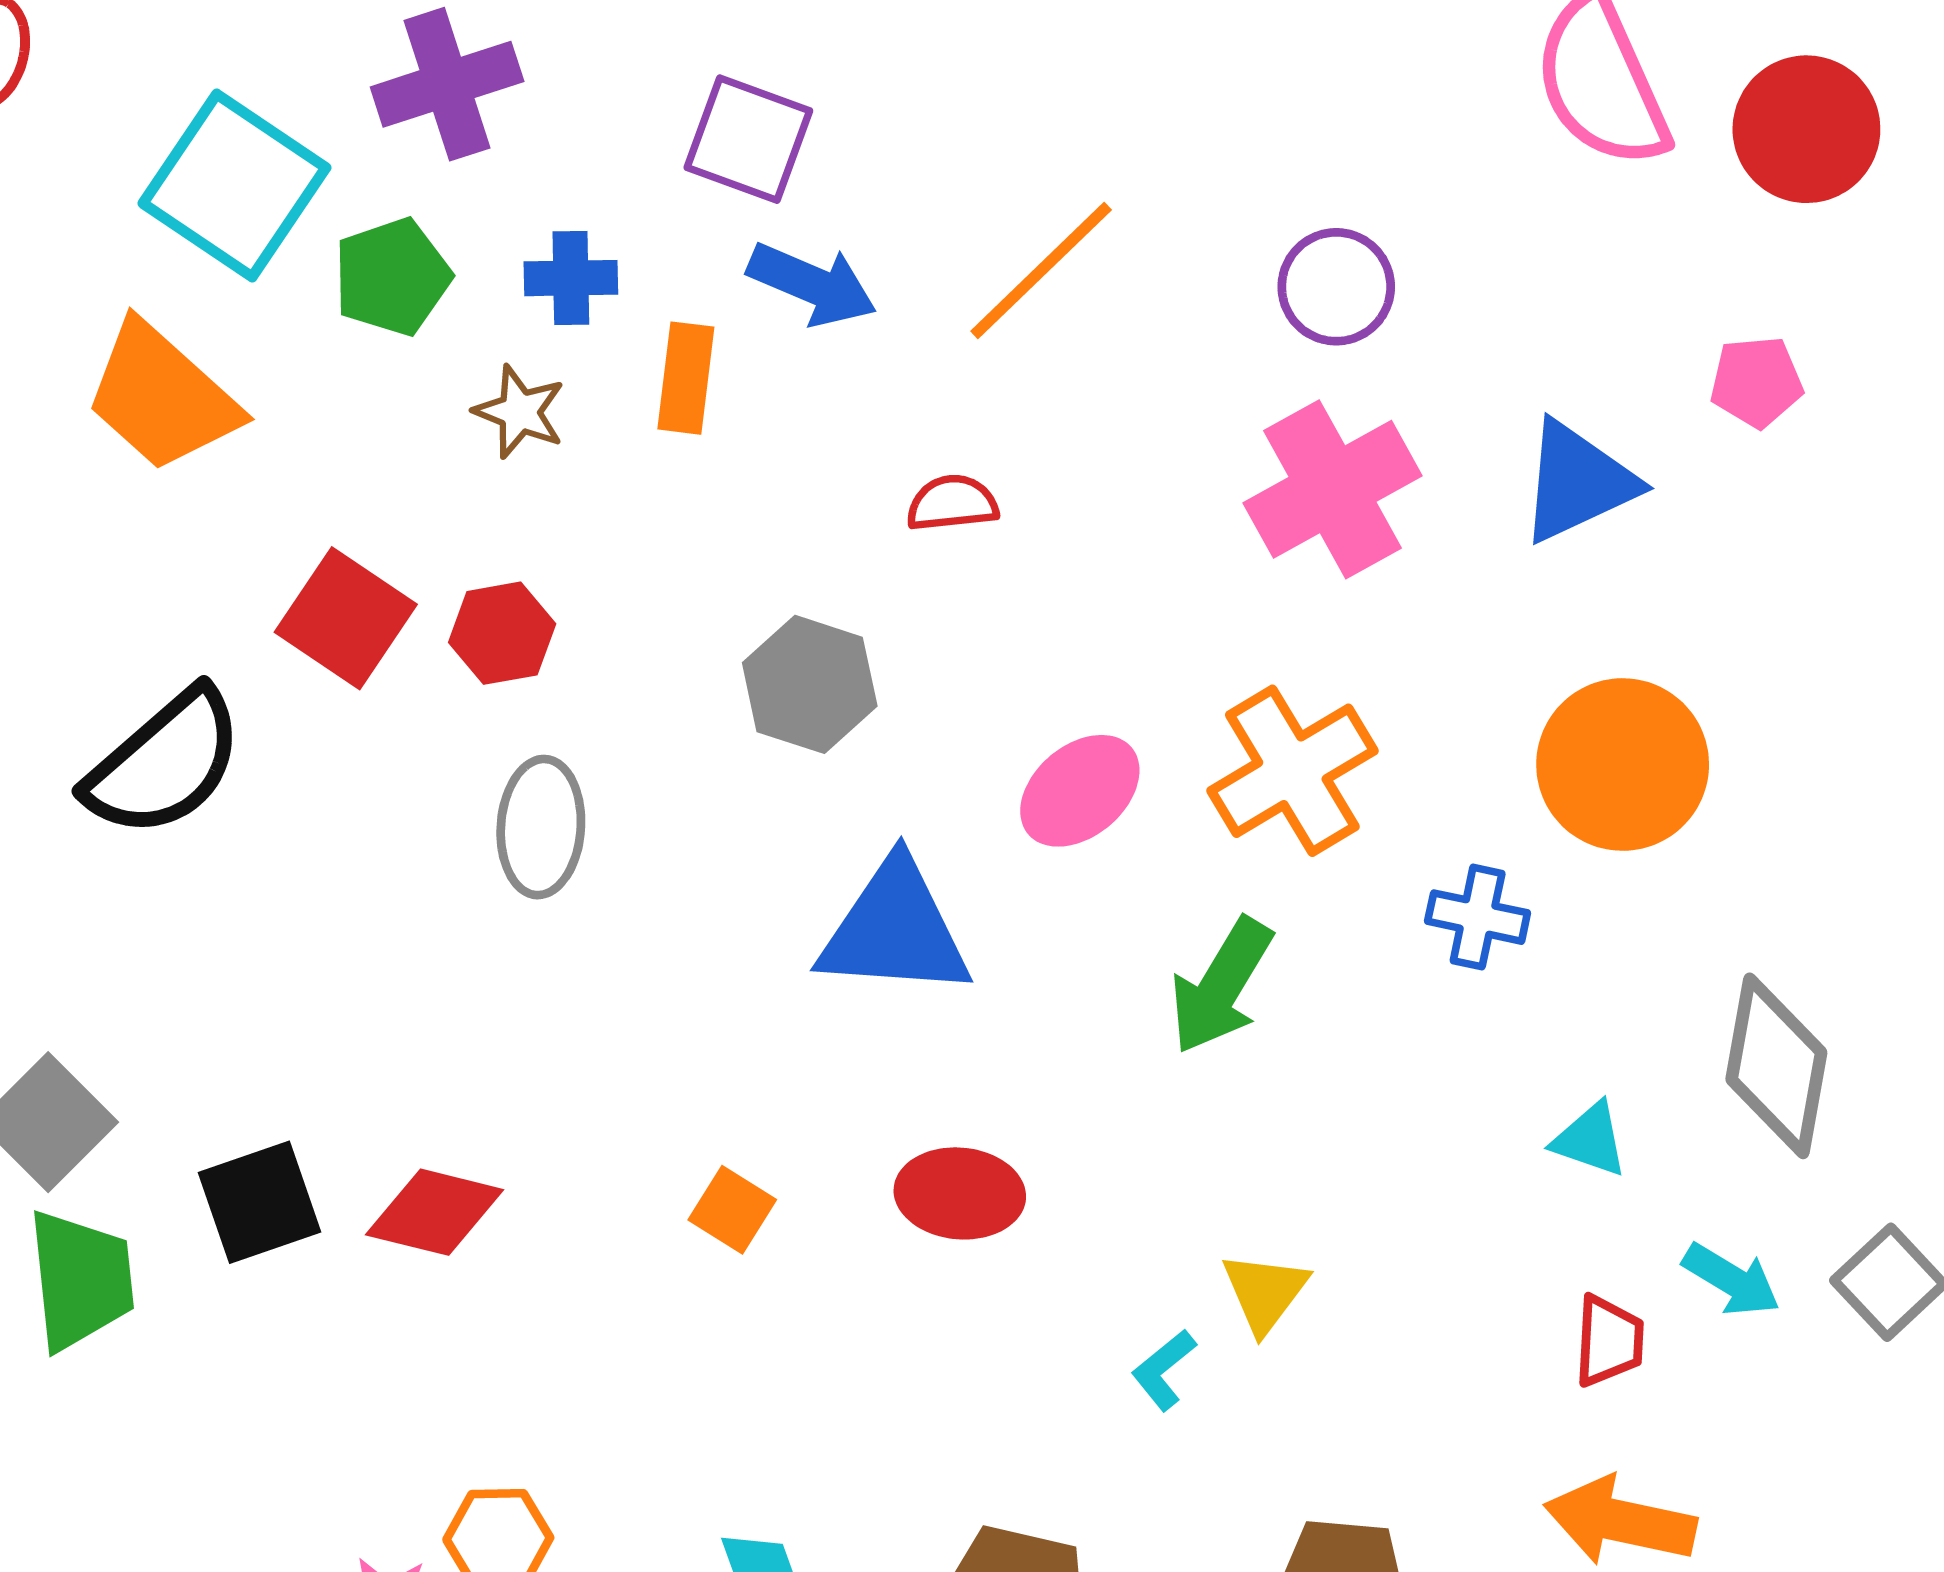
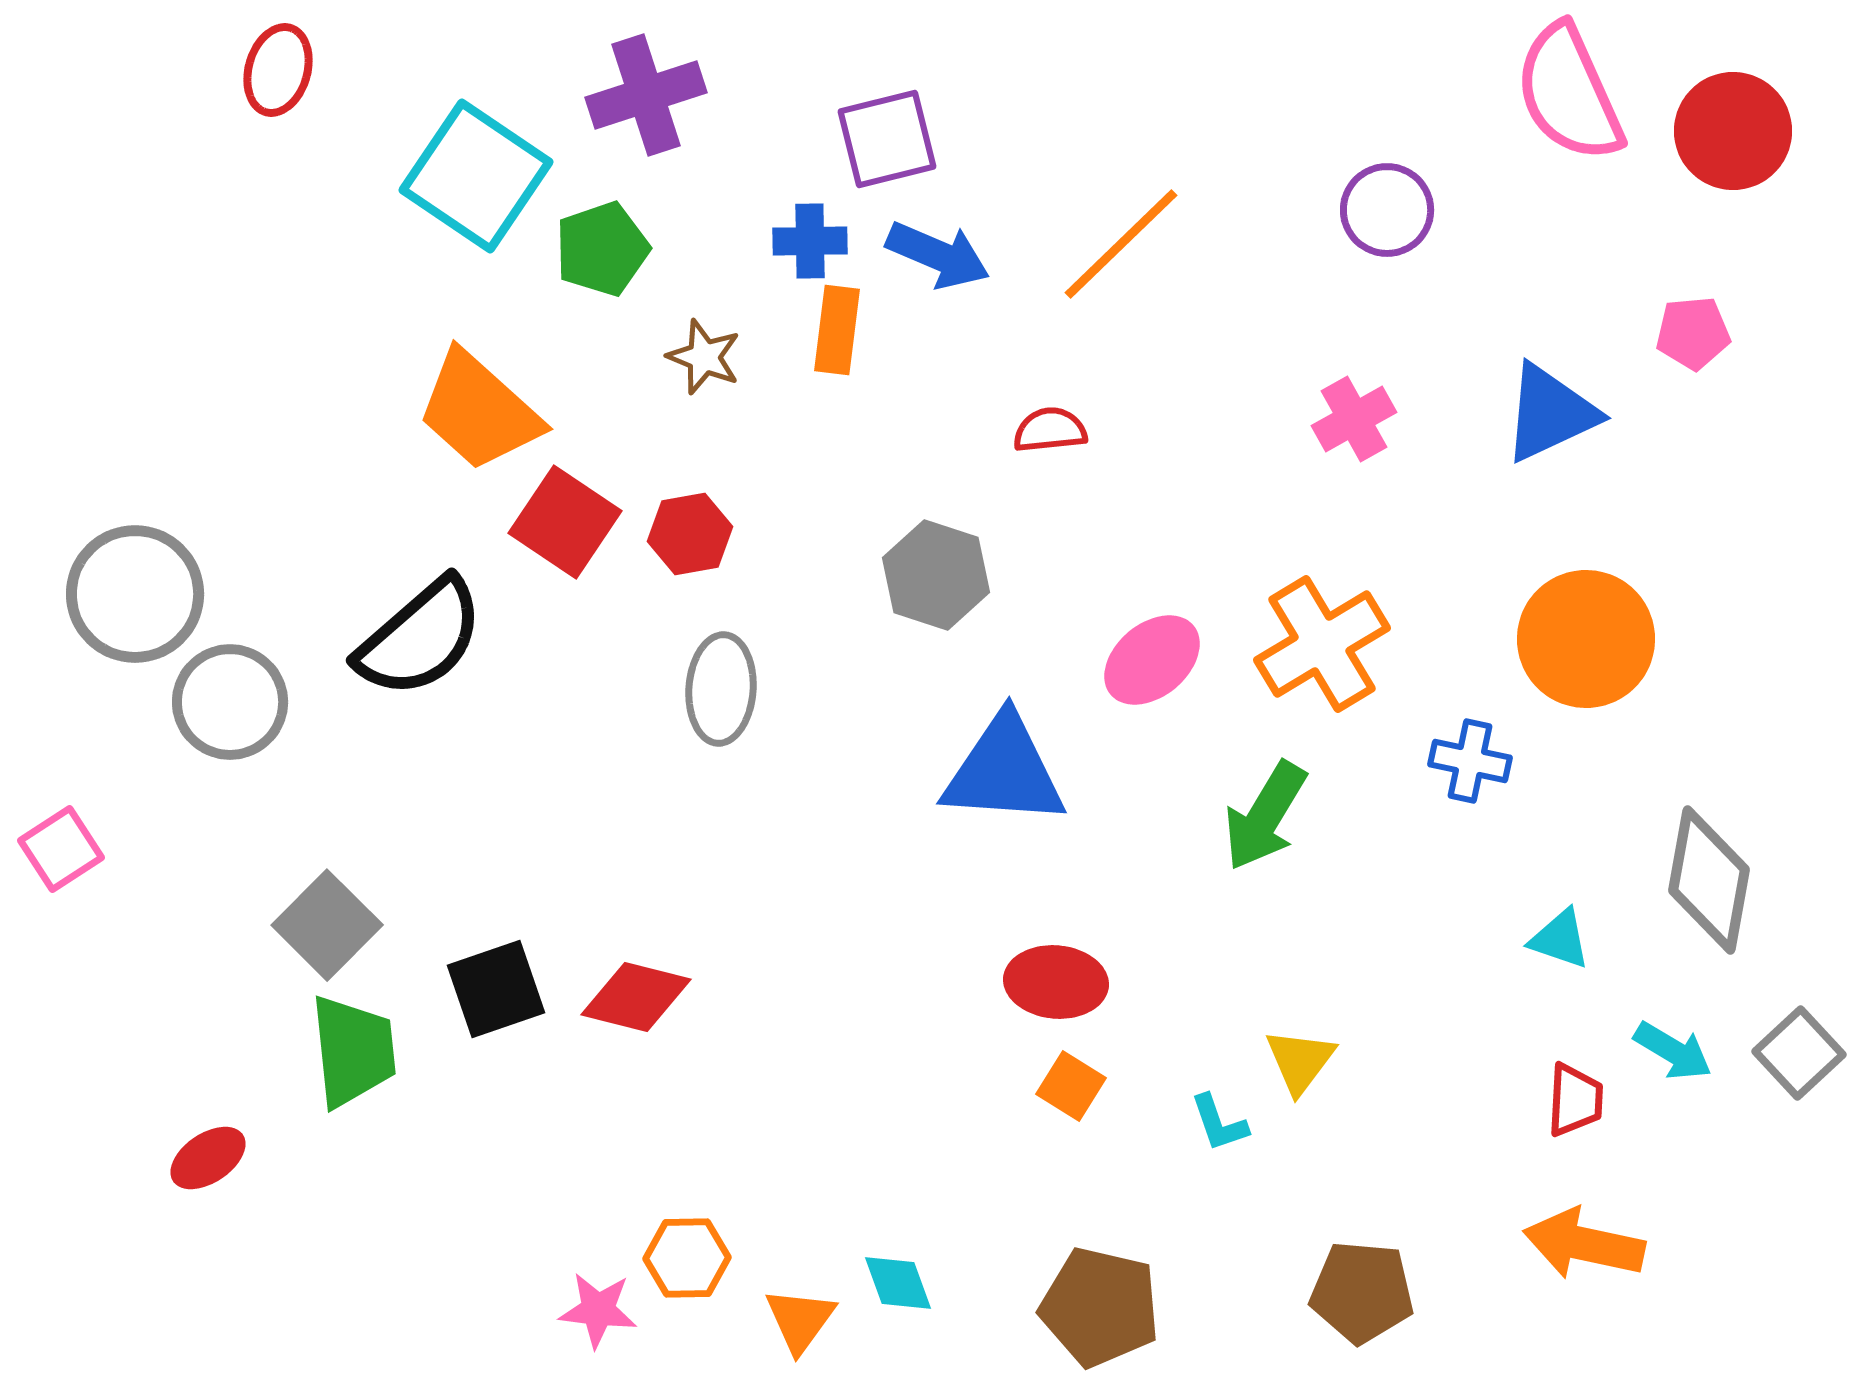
purple square: (748, 139) -> (887, 139), turned -34
blue cross: (571, 278) -> (810, 241), moved
purple circle: (1336, 287) -> (1387, 210), moved
orange trapezoid: (162, 397) -> (479, 411), moved
pink cross: (1332, 489) -> (1354, 419), size x0.6
orange square: (732, 1210) -> (1071, 1086), moved
cyan L-shape: (1164, 1370) -> (1219, 1123), turned -70

